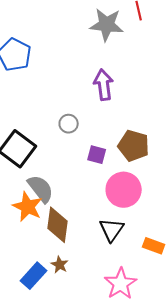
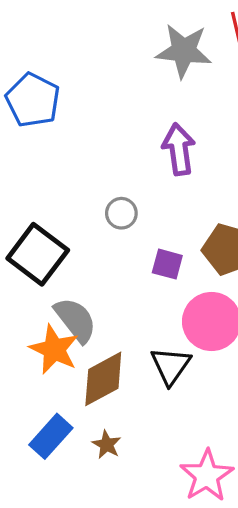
brown diamond: (58, 225) -> (103, 379), turned 54
black triangle: (112, 230) -> (171, 366), moved
blue rectangle: (34, 276) -> (51, 436), moved

